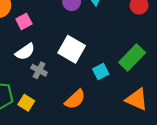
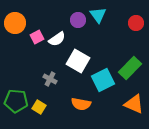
white semicircle: (25, 52) -> (57, 39), moved
cyan square: (101, 71) -> (103, 80), size x1.6
orange semicircle: (75, 99) -> (81, 104), turned 54

